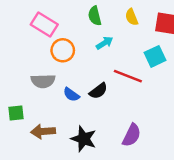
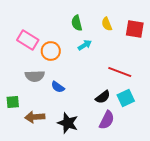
pink rectangle: (44, 24) -> (28, 40), moved
cyan square: (155, 56) -> (126, 98), moved
red line: (128, 76) -> (120, 72), moved
black semicircle: (98, 91) -> (103, 97), moved

